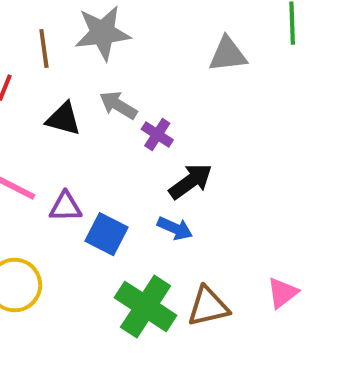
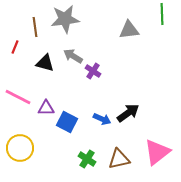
black arrow: (191, 181) -> (128, 113), moved
pink triangle: (282, 293) -> (157, 152), size x1.6
green cross: (146, 307) -> (87, 159), size x0.6

